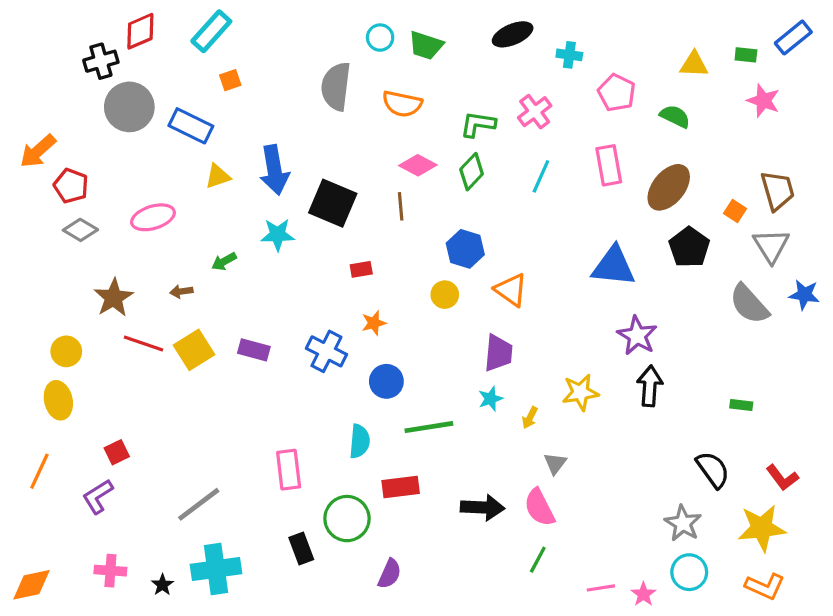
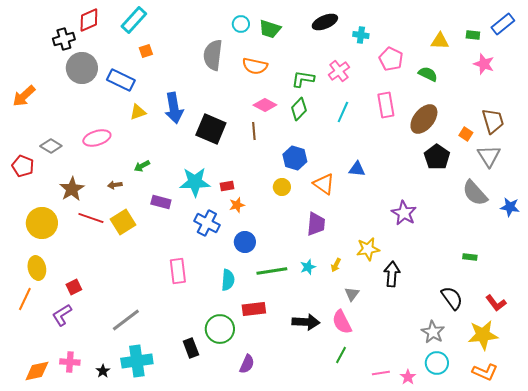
red pentagon: (71, 186) -> (23, 166), moved
cyan star: (278, 235) -> (195, 182), moved, size x1.4
blue triangle: (613, 266) -> (357, 169), moved, size x0.6
red rectangle: (361, 269) -> (227, 186), moved
blue star: (804, 295) -> (510, 207), moved
purple rectangle: (254, 350) -> (161, 202), moved
yellow circle: (66, 351) -> (42, 223), size x1.6
black arrow: (650, 386) -> (392, 274), moved
cyan star: (490, 399) -> (308, 267), moved
yellow ellipse: (58, 400) -> (37, 268), moved
pink rectangle: (289, 470) -> (178, 271), moved
orange diamond: (32, 585) -> (37, 371), moved

